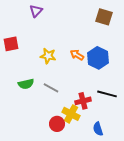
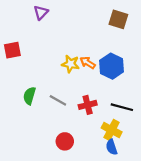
yellow star: (48, 56) -> (70, 64), moved
green semicircle: (26, 84) -> (29, 96), turned 119
red cross: (83, 101) -> (88, 105), moved
yellow cross: (71, 114) -> (112, 130), moved

